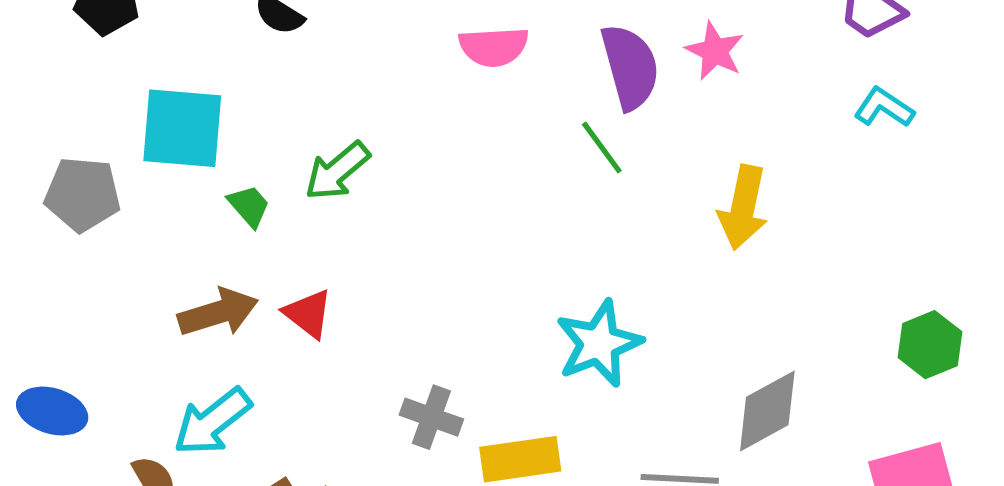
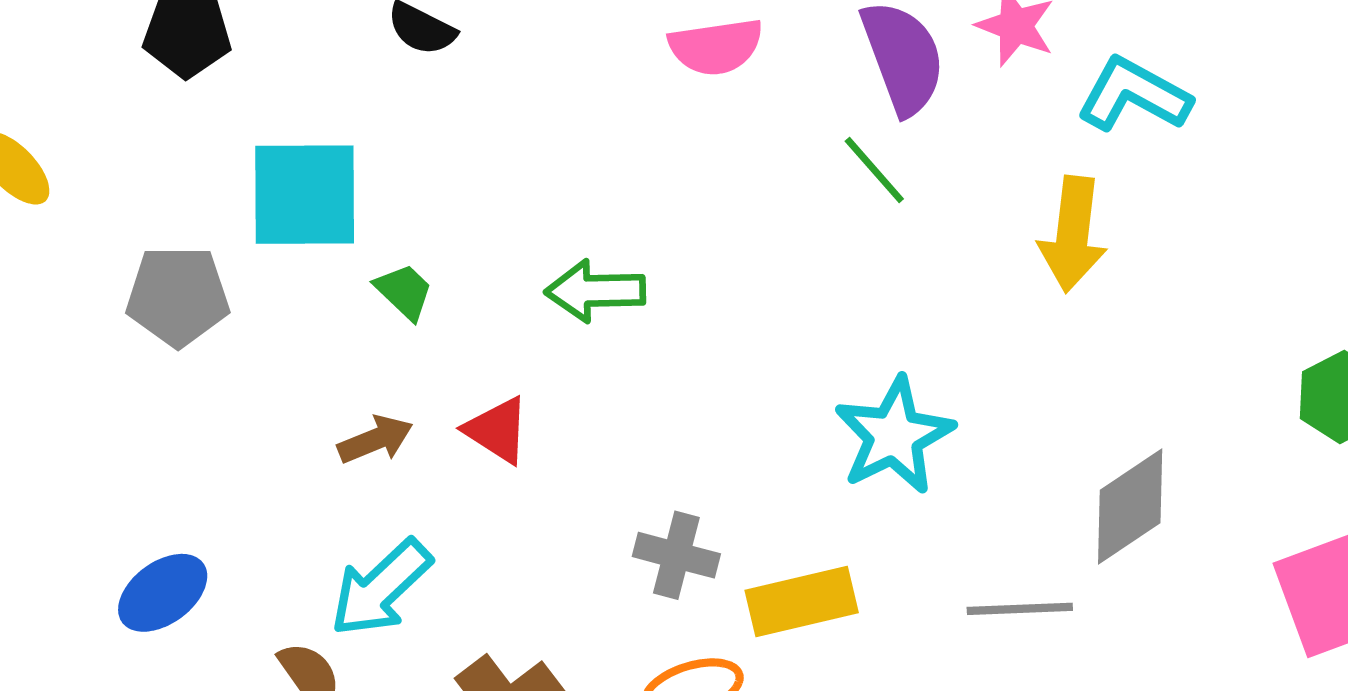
cyan L-shape: (884, 108) -> (1134, 95), moved, size x1.4
green arrow: (337, 171) -> (595, 291), moved, turned 44
brown arrow: (218, 313) -> (375, 440), size x0.7
blue ellipse: (52, 411) -> (163, 593), turned -48

